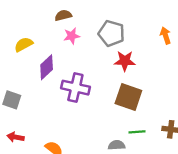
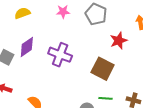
red star: (125, 61) -> (119, 41), moved, turned -30
purple diamond: (47, 67) -> (27, 47), moved

